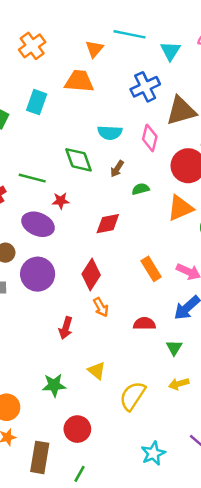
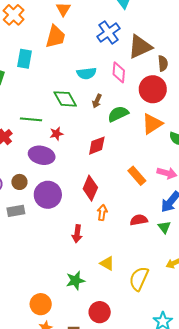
orange trapezoid: (79, 81) -> (55, 37), turned 110
green semicircle: (141, 189) -> (118, 114), size x1.5
orange arrow: (101, 307) -> (102, 213), turned -133
green triangle: (174, 348) -> (164, 227), moved

